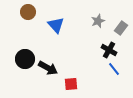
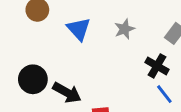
gray star: (98, 21) -> (124, 29), moved

